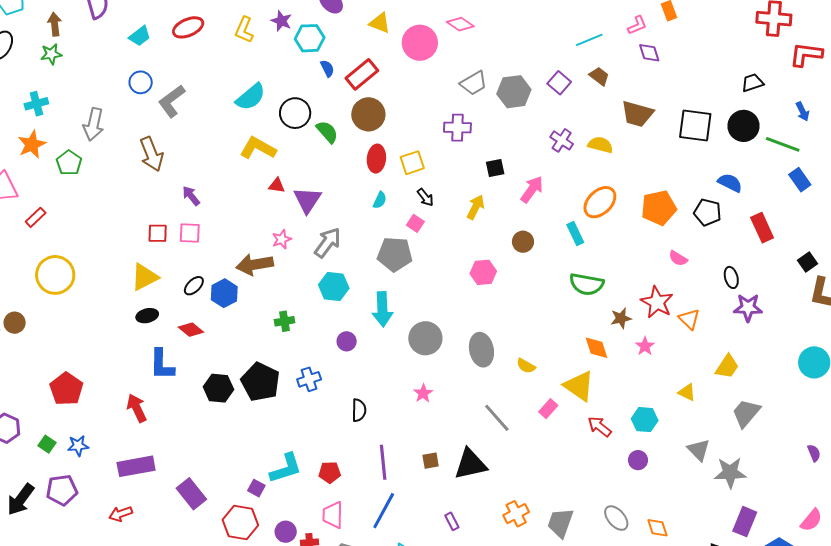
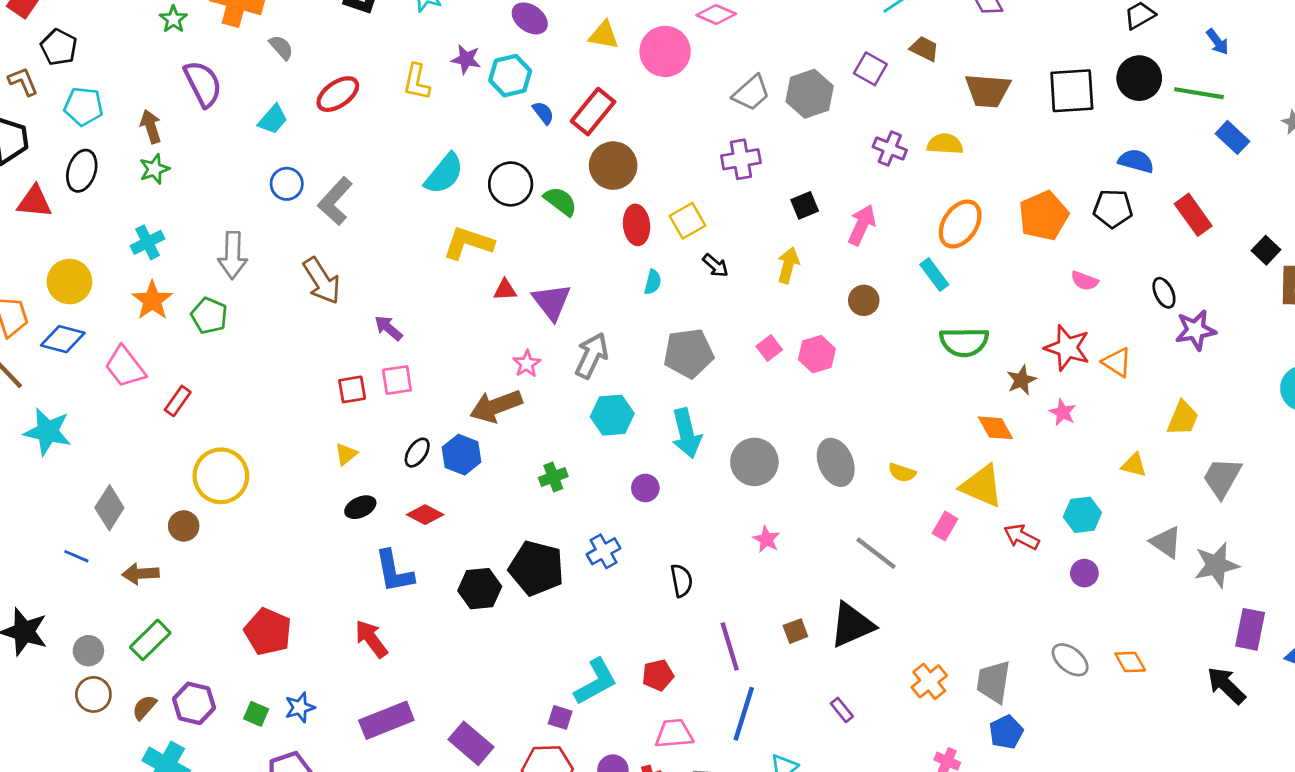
pink square: (415, 223) -> (769, 348), moved, turned 30
yellow triangle: (145, 277) -> (346, 454), size x0.6
brown circle: (15, 323) -> (184, 526), moved
pink trapezoid: (333, 515) -> (674, 734), turned 96

